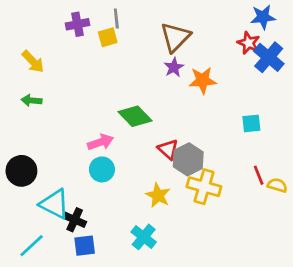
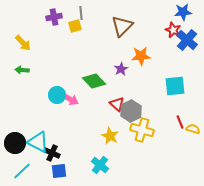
purple star: (174, 67) -> (121, 69), moved
cyan square: (251, 123) -> (175, 86), size x1.5
pink arrow: (101, 142) -> (70, 99), turned 48
cyan circle: (102, 169) -> (57, 95), moved
black circle: (21, 171) -> (15, 143), moved

